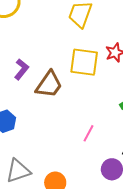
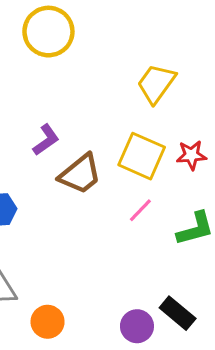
pink line: (88, 133) -> (140, 210), moved

